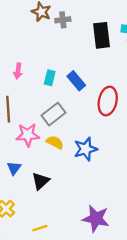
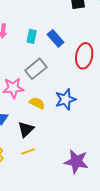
yellow semicircle: (55, 142) -> (37, 103), moved
yellow line: (40, 228) -> (28, 151), moved

